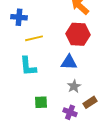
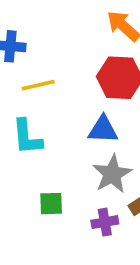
gray star: (74, 86) -> (112, 174), size x1.5
purple cross: (70, 112) -> (105, 222), turned -32

